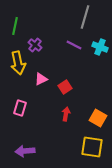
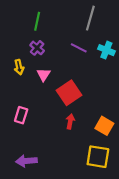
green line: (15, 26) -> (37, 21), moved
yellow arrow: (18, 63) -> (19, 67), size x0.6
pink triangle: (41, 79) -> (43, 75), moved, turned -32
red square: (65, 87) -> (69, 93), size x1.6

